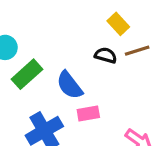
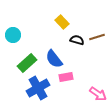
yellow rectangle: (118, 24) -> (62, 22), moved
green rectangle: (27, 74) -> (27, 63), moved

